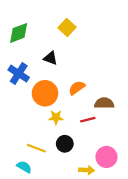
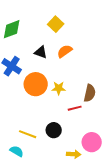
orange semicircle: (77, 88) -> (65, 51), moved
brown semicircle: (104, 103) -> (90, 93), turned 102
yellow star: (56, 117) -> (59, 88), moved

